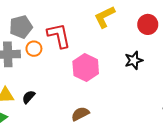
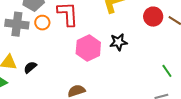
black star: (134, 60) -> (118, 42), moved

